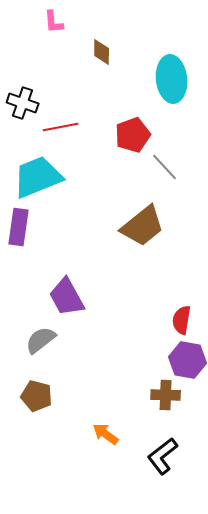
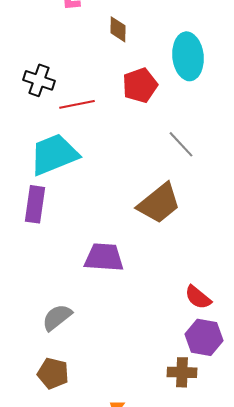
red pentagon: (133, 135) -> (140, 85), moved
purple trapezoid: (67, 297) -> (104, 257), moved, turned 123
red semicircle: (182, 320) -> (198, 297), turned -60

